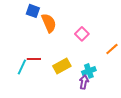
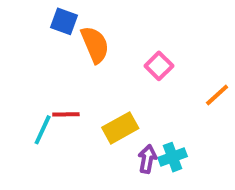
cyan cross: (89, 71) -> (173, 157), moved
purple arrow: (84, 82) -> (147, 159), moved

